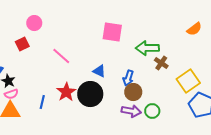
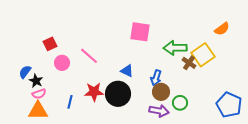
pink circle: (34, 23) -> (62, 63), moved
yellow square: (188, 81) -> (203, 55), moved
red star: (66, 92) -> (94, 92), turned 30
green circle: (152, 111) -> (180, 103), moved

